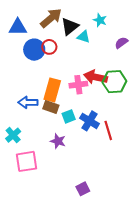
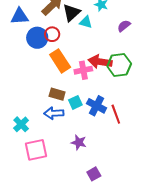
orange rectangle: (52, 90) -> (60, 61), moved, turned -45
blue arrow: (28, 102) -> (54, 113), moved
purple star: (58, 141) -> (79, 142), moved

